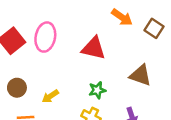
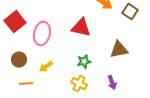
pink ellipse: (45, 37) -> (42, 34), moved
brown triangle: (140, 75) -> (119, 50), turned -30

